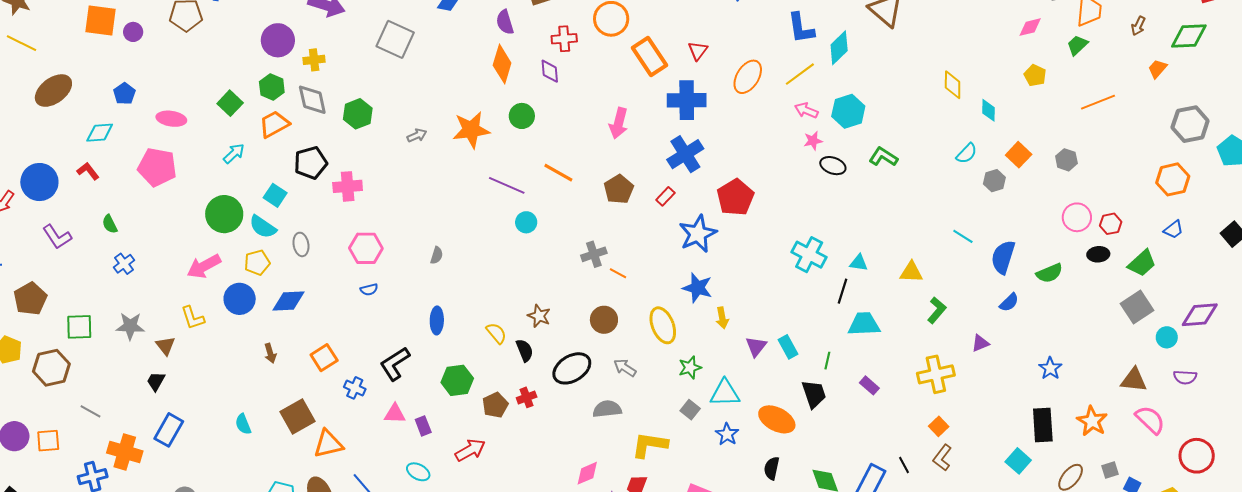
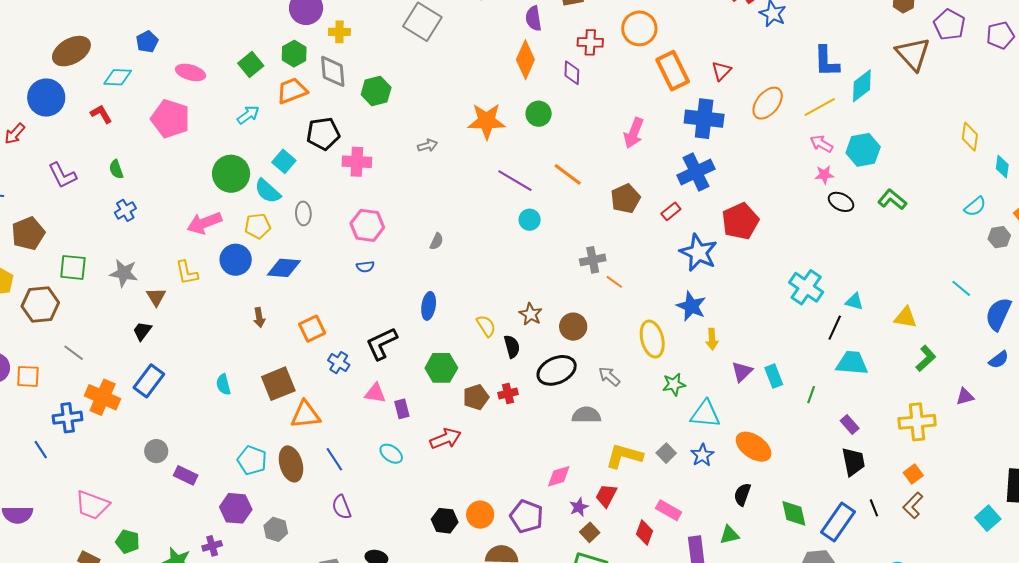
brown ellipse: (53, 91) -> (71, 51), moved
gray arrow: (417, 135) -> (428, 145), moved
blue circle: (39, 182) -> (46, 97), moved
blue star: (698, 234) -> (698, 253), turned -30
brown circle: (604, 320) -> (573, 327), moved
black trapezoid: (814, 394) -> (853, 462), moved
gray square: (690, 410) -> (666, 453), moved

